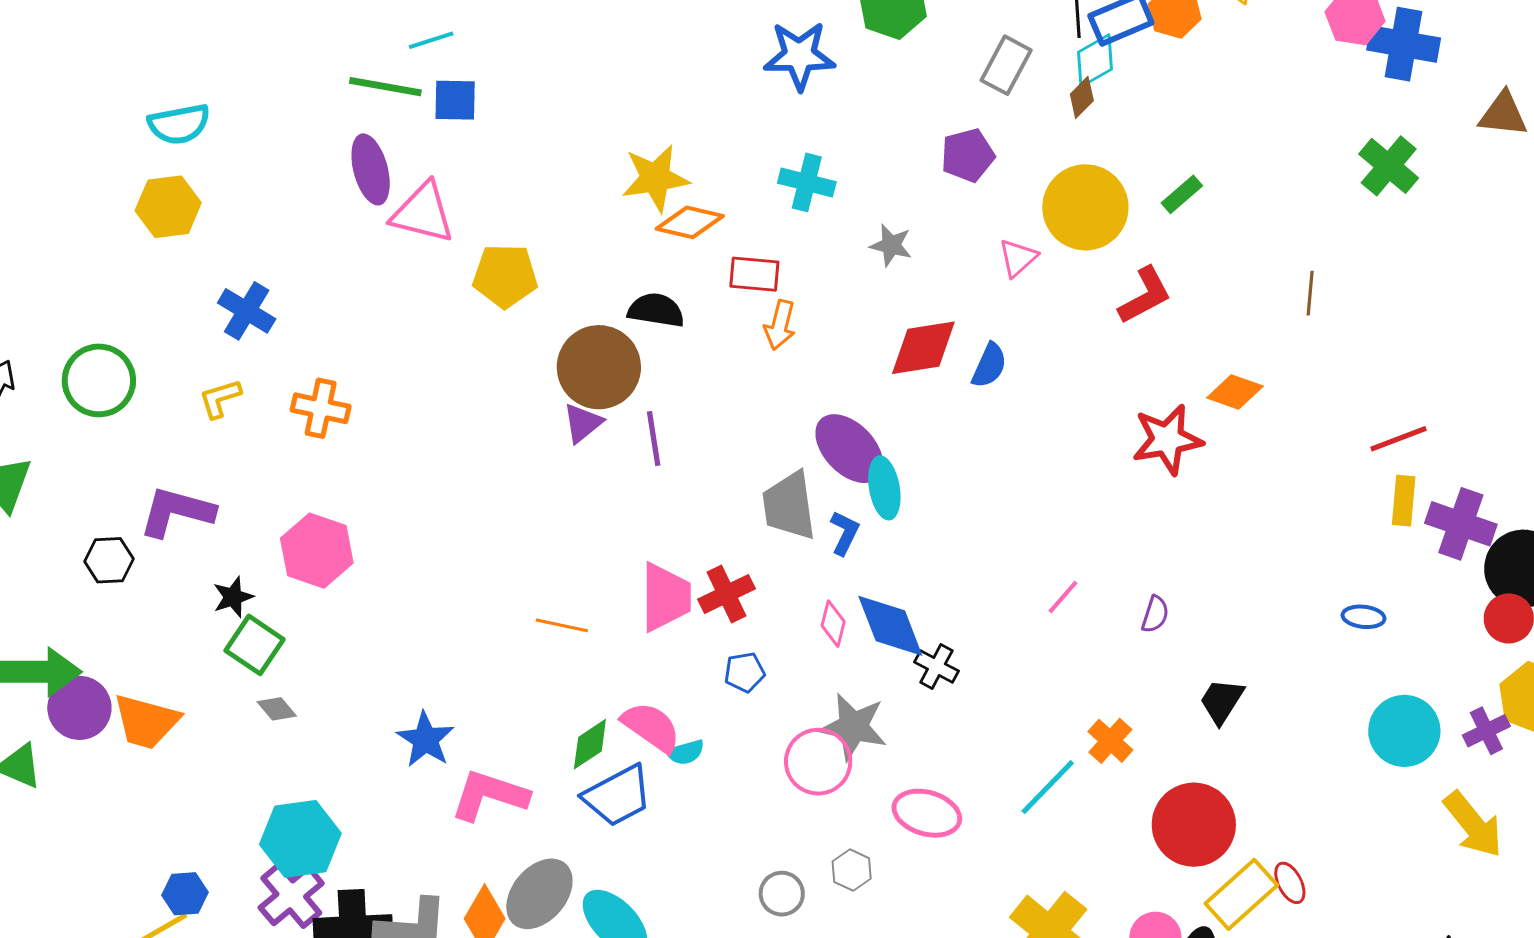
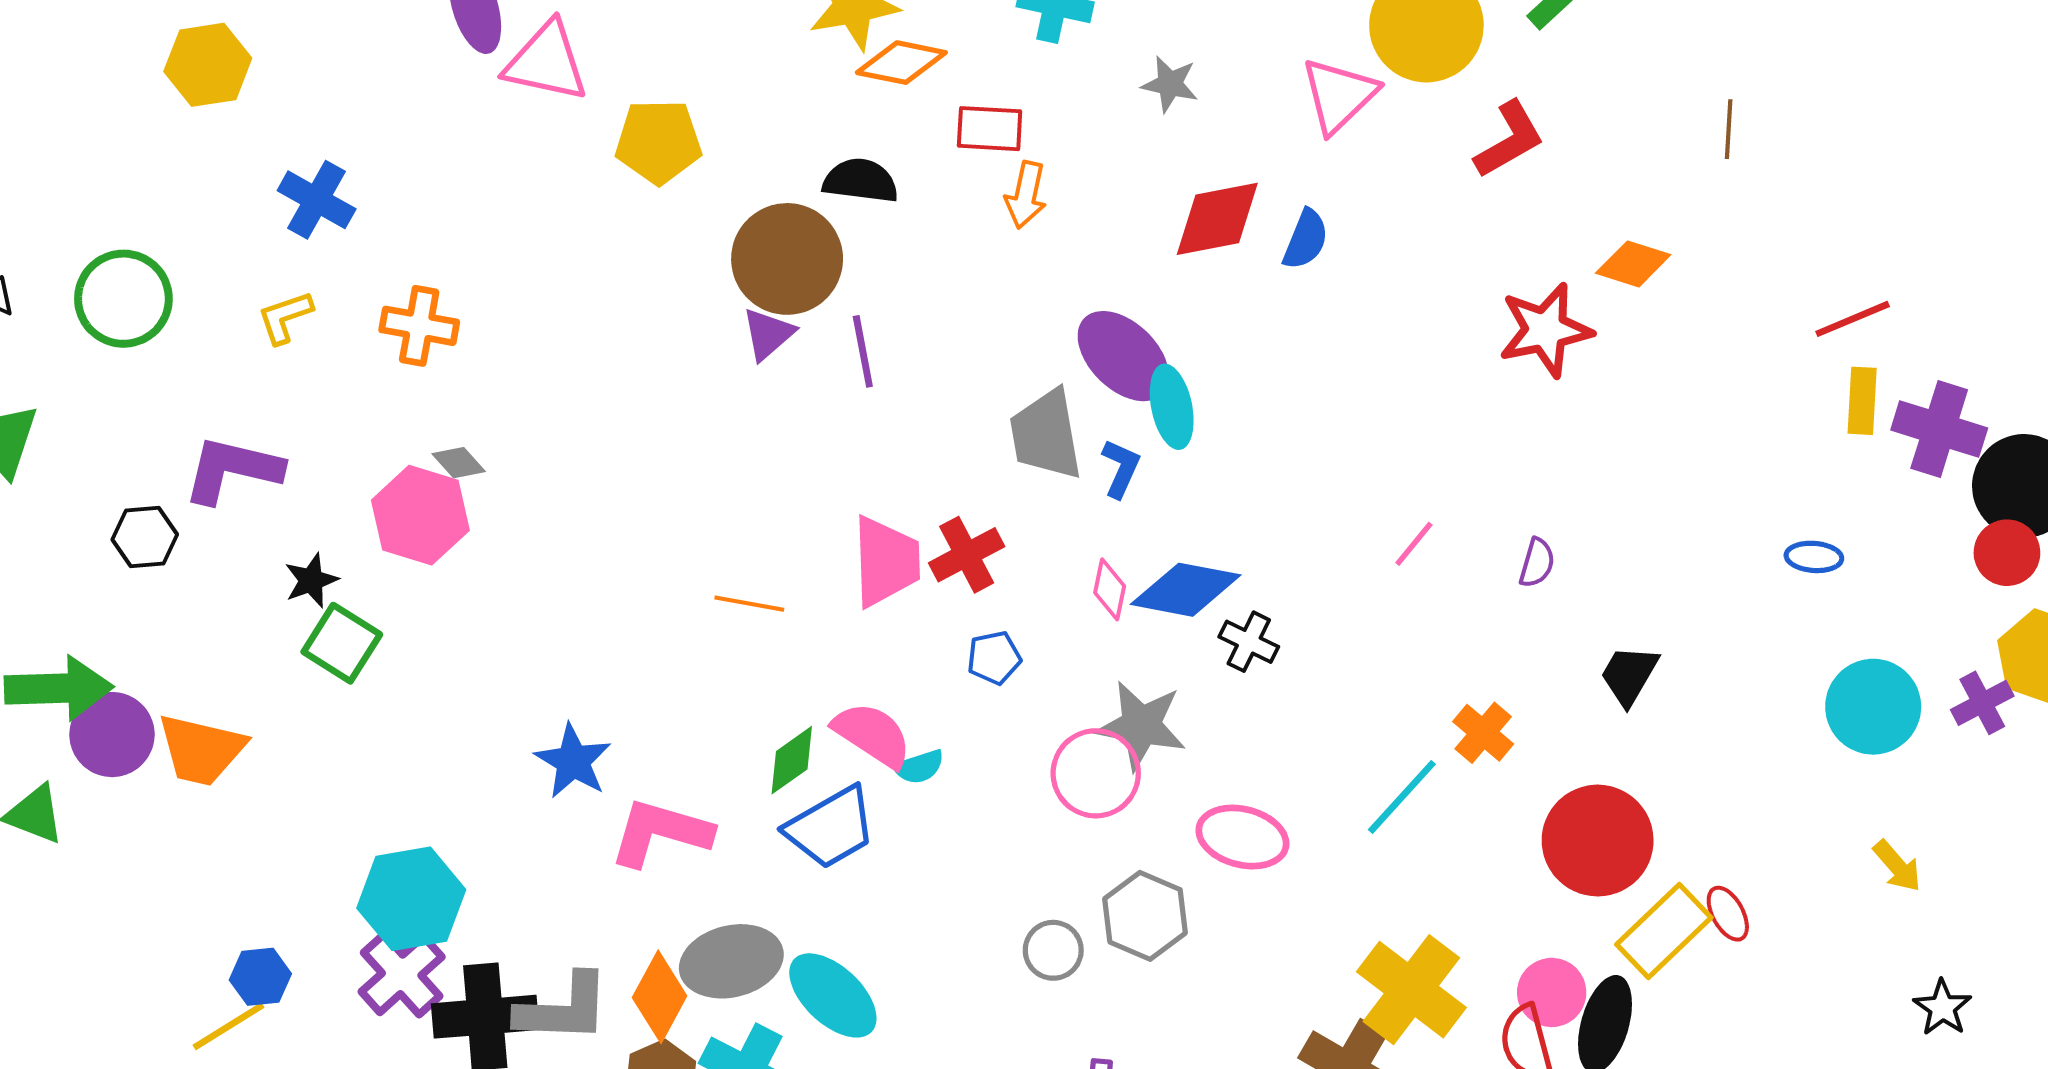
pink triangle: (1018, 258) -> (1339, 95), size x1.5
blue diamond: (890, 626) -> (1186, 590), turned -56
gray diamond: (277, 709) -> (459, 463), moved
yellow arrow: (1473, 825) -> (1897, 866), moved, size x0.6
gray hexagon: (852, 870) -> (1145, 916), size x1.6
gray ellipse: (539, 894) -> (731, 961), turned 38

